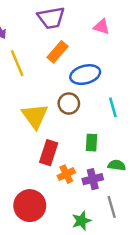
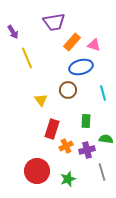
pink triangle: (102, 27) -> (94, 45), moved
orange rectangle: (57, 52) -> (72, 42), moved
yellow triangle: (35, 116) -> (41, 100), size x0.6
green star: (81, 221) -> (68, 179), moved

